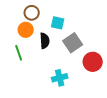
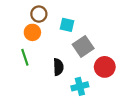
black semicircle: (45, 41) -> (58, 67), moved
cyan cross: (60, 78) -> (80, 86), moved

